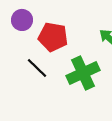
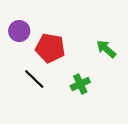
green cross: (83, 73) -> (80, 84), size x0.6

